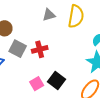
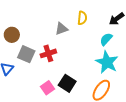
gray triangle: (49, 15) -> (61, 29), moved
yellow semicircle: (76, 16) -> (82, 18), size x0.6

